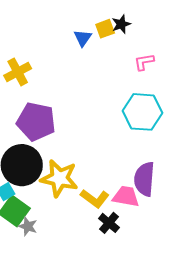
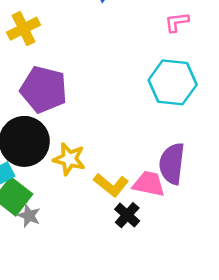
yellow star: (59, 178) -> (69, 159), size x0.7

